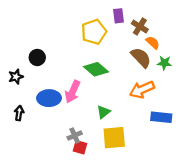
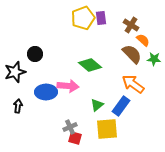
purple rectangle: (118, 16) -> (101, 18), moved
yellow pentagon: (94, 32) -> (83, 18), moved
black star: (16, 77) -> (15, 72), size x1.5
orange arrow: (142, 90) -> (133, 84), turned 60
pink arrow: (73, 92) -> (68, 86), turned -110
blue rectangle: (161, 117) -> (121, 106), moved, turned -60

